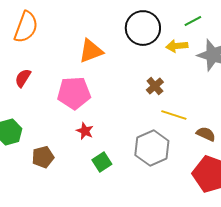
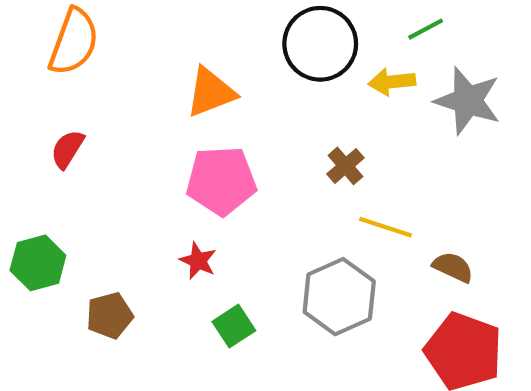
pink pentagon: (74, 93) -> (221, 181), moved

